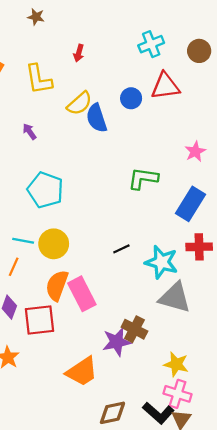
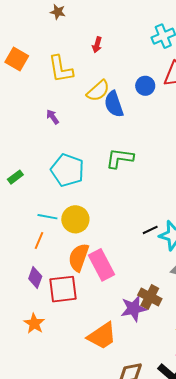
green L-shape: (143, 178) -> (120, 158), moved
black line: (121, 249) -> (150, 230), moved

